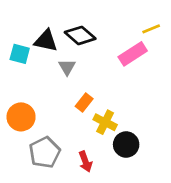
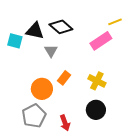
orange circle: (21, 117) -> (42, 89), moved
yellow cross: (105, 122) -> (97, 81), moved

